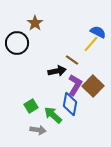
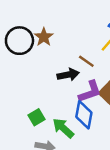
brown star: (35, 23) -> (44, 37), moved
purple L-shape: (75, 85) -> (90, 92), turned 40

